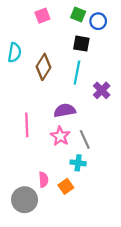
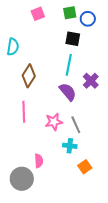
green square: (78, 15) -> (70, 13), turned -32
brown diamond: (44, 67) -> (29, 76), moved
purple semicircle: (65, 110) -> (68, 92), moved, turned 60
pink star: (60, 136) -> (54, 122), turned 30
orange square: (66, 186) -> (85, 167), moved

